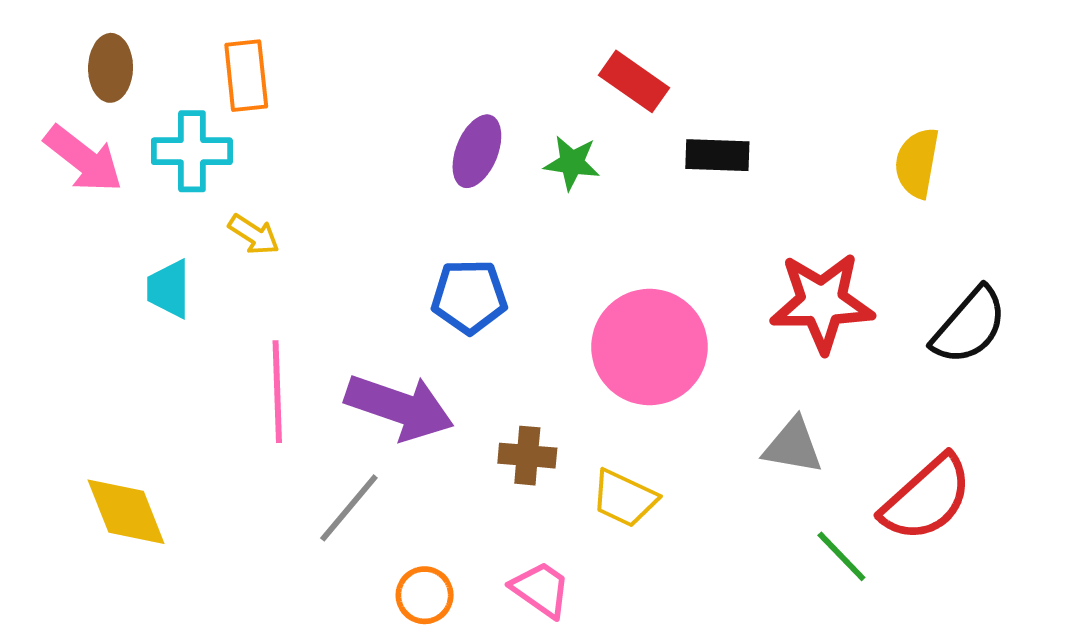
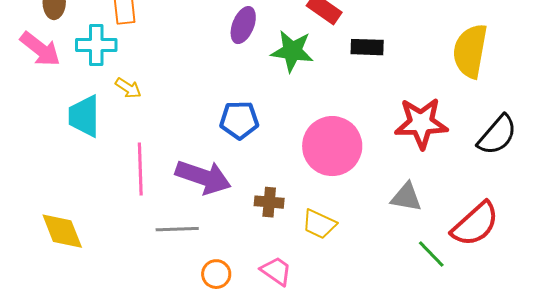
purple ellipse: (477, 151) -> (243, 25), moved
green star: (572, 163) -> (292, 51), size x1.5
yellow semicircle: (917, 163) -> (470, 51), size x1.5
cyan trapezoid: (169, 289) -> (84, 116), size x1.4
gray line: (349, 508) -> (177, 229), turned 48

